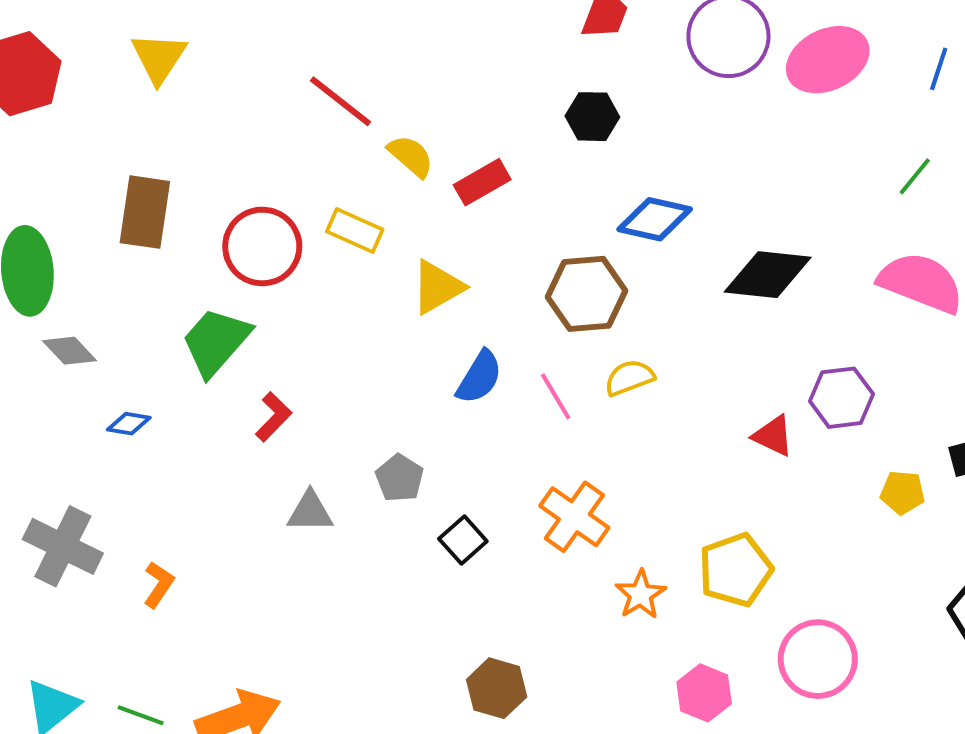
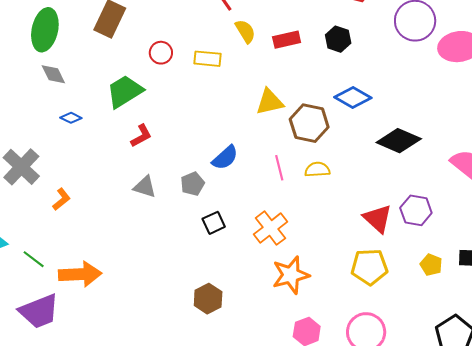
red rectangle: (482, 182) -> (287, 40), moved
yellow rectangle: (355, 231) -> (208, 59), turned -36
red circle: (262, 246) -> (161, 53), size x0.6
yellow triangle: (437, 287) -> (270, 102), moved
blue semicircle: (479, 377) -> (225, 158), moved
red triangle: (773, 436) -> (378, 219), size x1.4
yellow pentagon: (736, 570) -> (369, 267), moved
orange star: (640, 594) -> (291, 275), size x1.5

